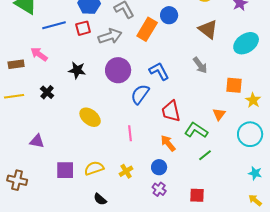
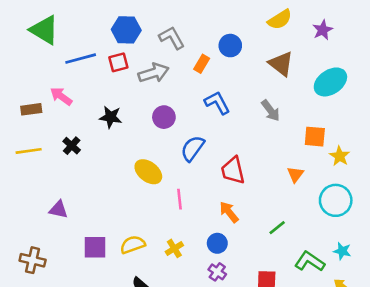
orange rectangle: (147, 29) -> (202, 64), size x0.6
purple circle: (118, 70) -> (164, 117), size x0.7
blue L-shape: (159, 71) -> (217, 103), moved
yellow ellipse: (90, 117) -> (148, 172), moved
green L-shape: (196, 130) -> (310, 262), moved

